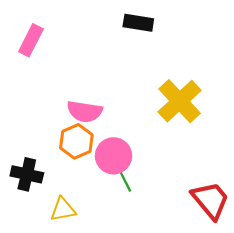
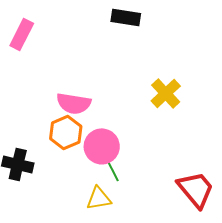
yellow cross: (180, 101) -> (166, 93), size x0.7
yellow triangle: (63, 209) -> (99, 198), moved

